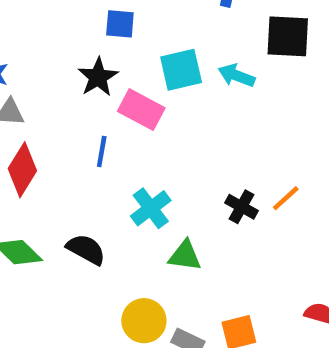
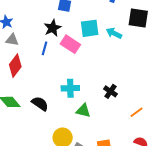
blue line: (102, 152) -> (45, 48), moved
orange line: (286, 198) -> (136, 112), moved
cyan cross: (151, 208) -> (70, 88), turned 30

